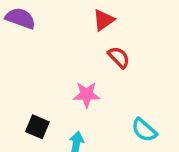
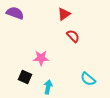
pink star: (87, 95) -> (41, 58), moved

